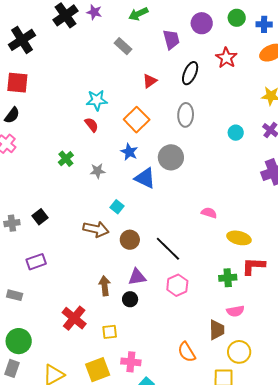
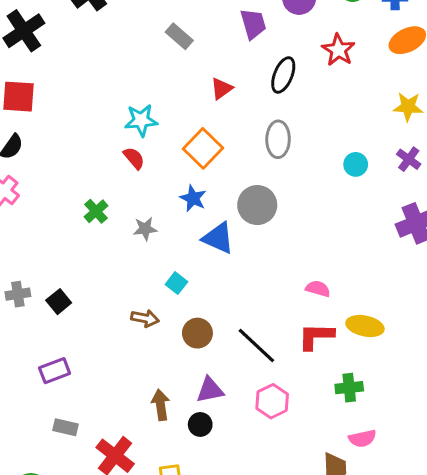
gray cross: (12, 223) -> (18, 294), moved
brown arrow: (96, 229) -> (145, 318), size x0.7
red L-shape: (253, 266) -> (316, 336), moved
gray rectangle: (15, 295) -> (66, 427), moved

